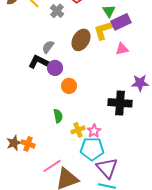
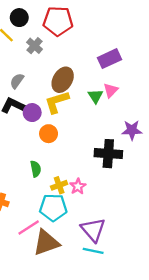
green triangle: (109, 11) -> (95, 96), moved
yellow L-shape: (104, 30) -> (57, 102), moved
gray semicircle: (48, 47) -> (17, 81), moved
pink triangle: (122, 49) -> (111, 90), turned -32
cyan pentagon: (92, 149) -> (53, 208), moved

